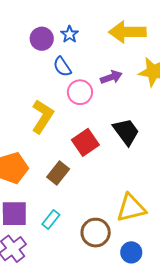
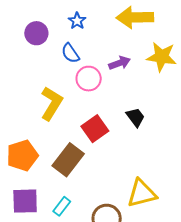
purple circle: (42, 39) -> (36, 33), moved
black trapezoid: (126, 132) -> (135, 117), size x0.7
brown rectangle: (58, 173) -> (68, 160), size x1.4

